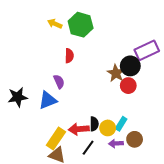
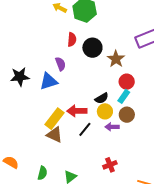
black circle: (130, 66) -> (92, 48), moved
red circle: (128, 86) -> (127, 82), moved
black semicircle: (94, 124) -> (102, 98), moved, turned 56
cyan rectangle: (121, 124) -> (124, 96), moved
brown circle: (135, 139) -> (127, 115), moved

